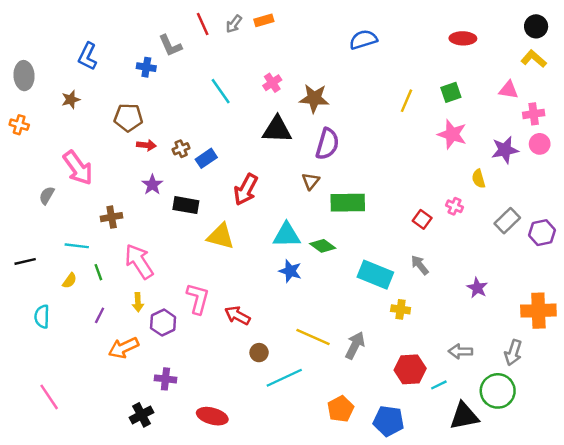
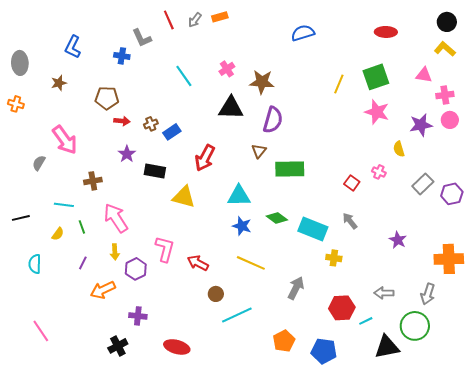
green square: (451, 92) -> (376, 77), size x1.5
green diamond: (323, 246) -> (277, 218), moved
yellow line: (313, 337) -> (251, 263), moved

